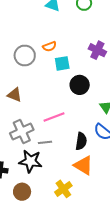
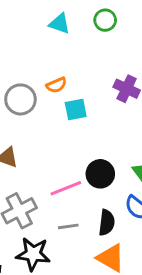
black circle: (80, 85) -> (100, 174), moved
gray line: (45, 142) -> (68, 226), moved

